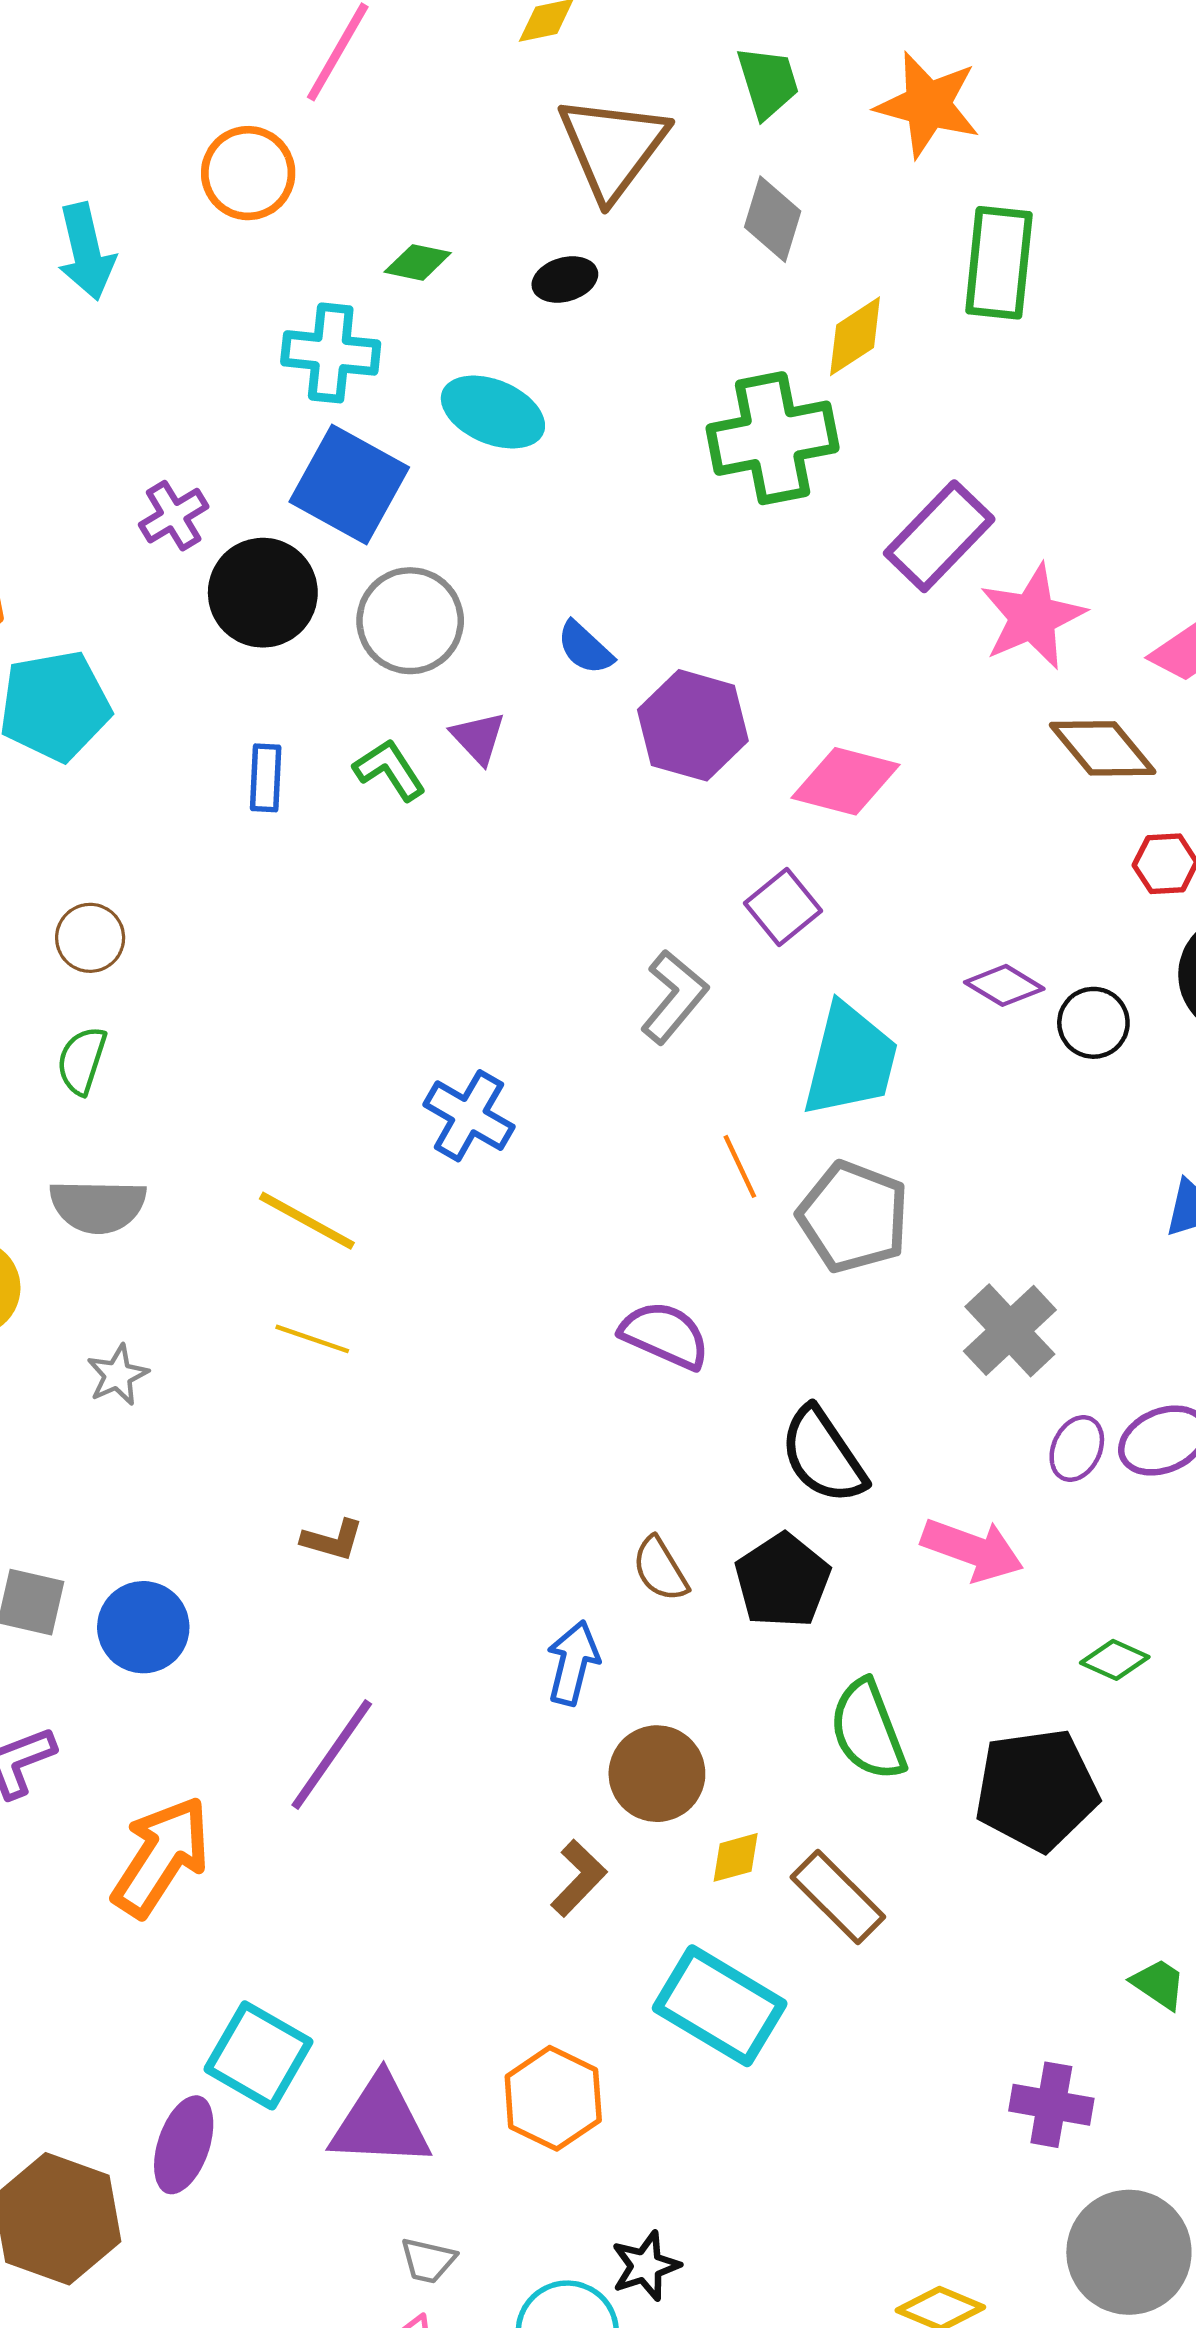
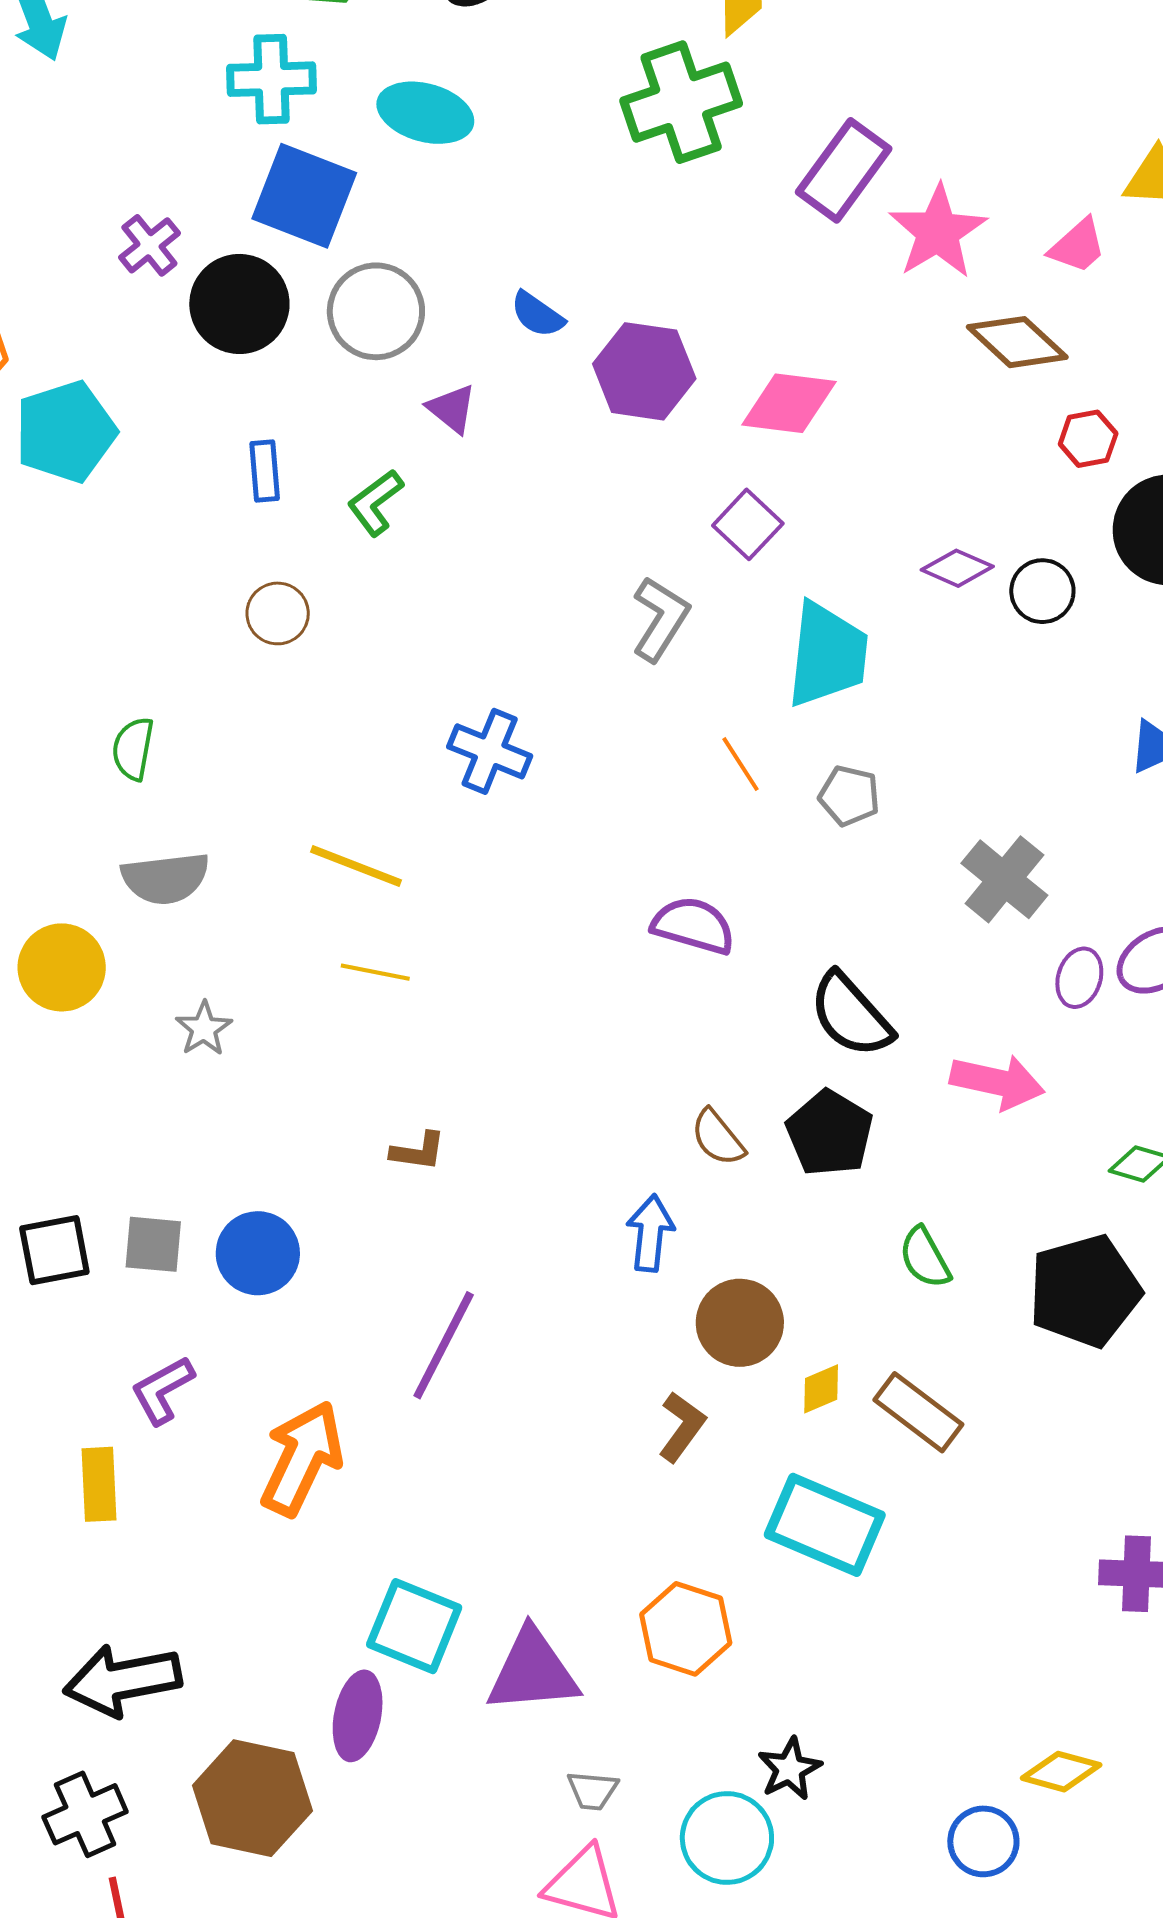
green L-shape: (390, 770) -> (375, 503), moved, turned -86
brown circle: (90, 938) -> (278, 613), moved
gray pentagon: (853, 1217) -> (849, 796), size x0.6
green semicircle: (868, 1730) -> (925, 1258), size x0.7

